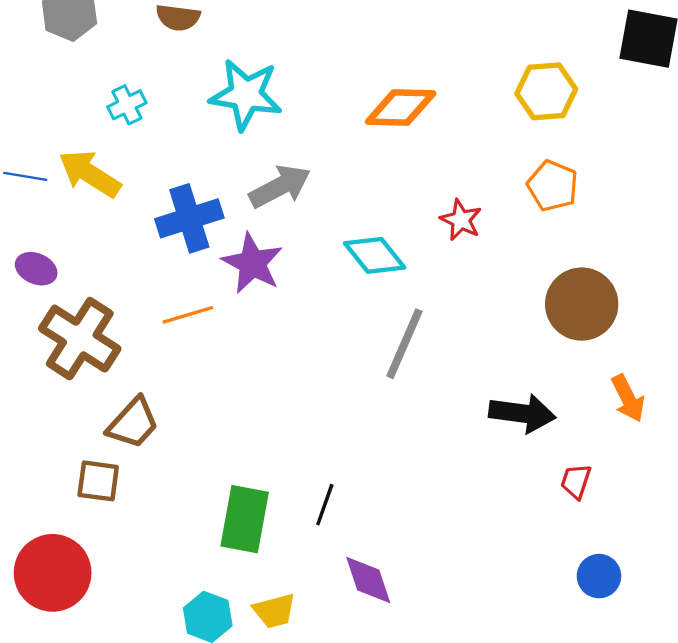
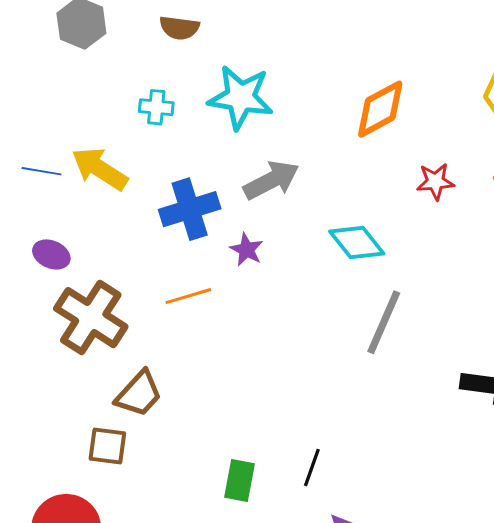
cyan cross: (127, 105) -> (156, 107), moved, turned 32
orange diamond: (401, 108) -> (380, 109), turned -30
red star: (461, 220) -> (435, 182), moved, turned -30
purple star: (252, 263) -> (247, 250), size x0.6
green rectangle: (245, 519) -> (240, 480), size x0.7

